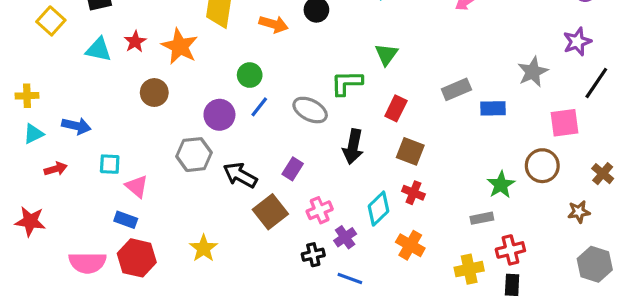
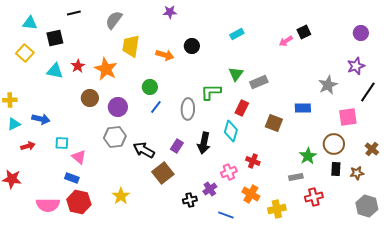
gray rectangle: (456, 89) -> (259, 82), moved
gray ellipse: (310, 110) -> (188, 109), turned 65
purple circle: (219, 115) -> (118, 107), moved
black arrow: (353, 147) -> (204, 143), moved
brown square: (410, 151) -> (274, 123), moved
cyan diamond: (378, 209) -> (231, 131), moved, turned -30
pink cross: (320, 210) -> (229, 172), moved
yellow cross: (469, 269) -> (277, 209), moved
blue line: (350, 279) -> (226, 215), moved
black rectangle: (512, 285) -> (336, 169), moved

